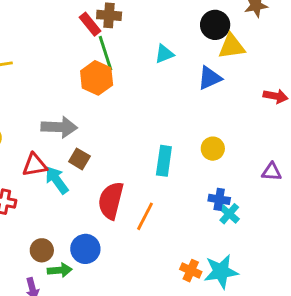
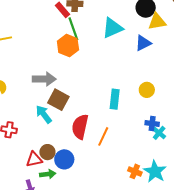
cyan triangle: (164, 54) -> (112, 28), size x1.6
brown square: (79, 159) -> (58, 100), size x1.5
red triangle: (35, 165) -> (34, 159), moved
brown circle: (42, 250) -> (47, 152), moved
cyan star: (221, 272) -> (155, 171), turned -30

